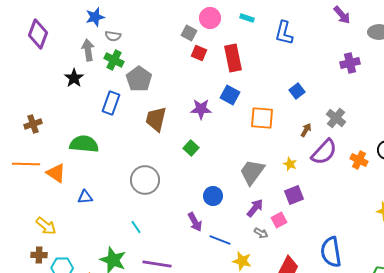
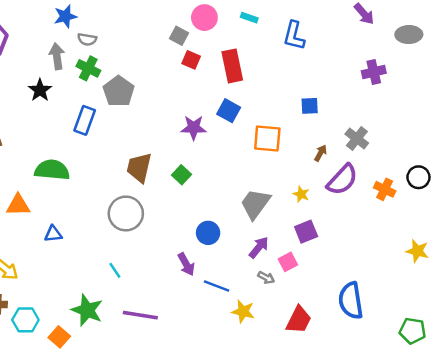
blue square: (297, 91) -> (310, 106), turned 35
brown trapezoid: (156, 119) -> (139, 168), moved
orange triangle: (56, 173) -> (18, 205), turned -35

